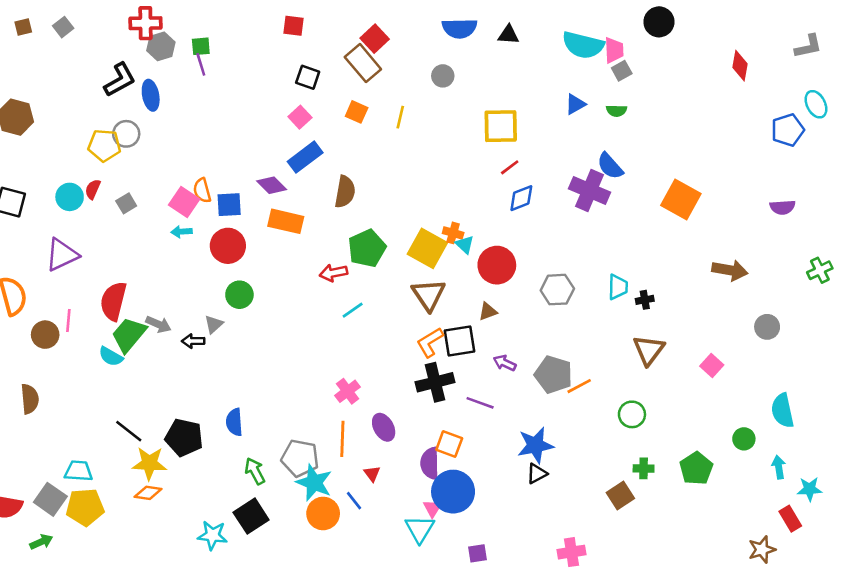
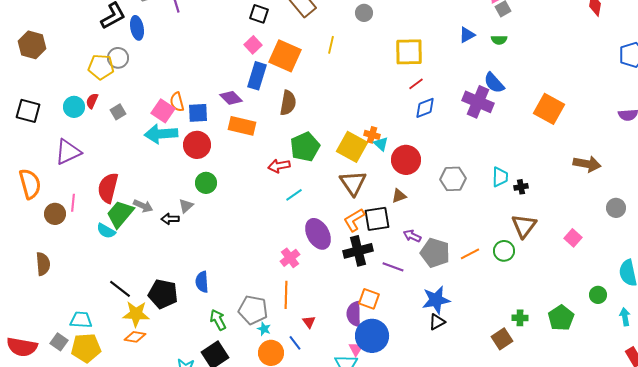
orange square: (357, 112) -> (285, 56), moved, size x1.8
blue rectangle: (305, 157) -> (257, 76), turned -36
cyan arrow: (182, 232) -> (161, 134), size x2.0
gray pentagon: (553, 374) -> (435, 253), moved
green circle: (632, 414) -> (504, 251), moved
purple ellipse: (384, 427) -> (318, 234), moved, size x1.4
cyan star: (314, 483) -> (264, 329), size x0.5
gray square: (50, 499) -> (59, 342), size x0.7

